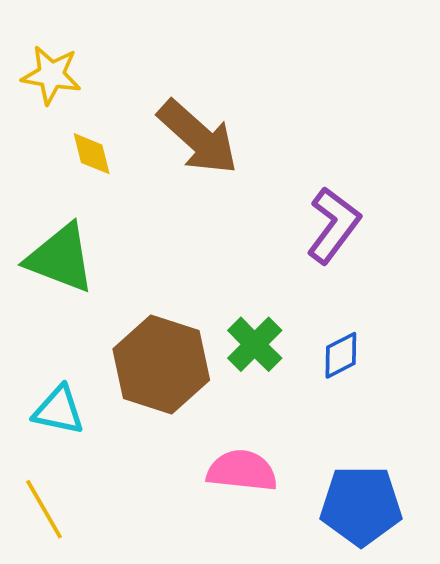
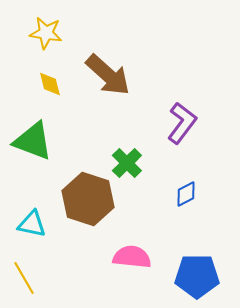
yellow star: (51, 75) -> (46, 33), moved
green cross: (255, 344) -> (127, 163), moved

